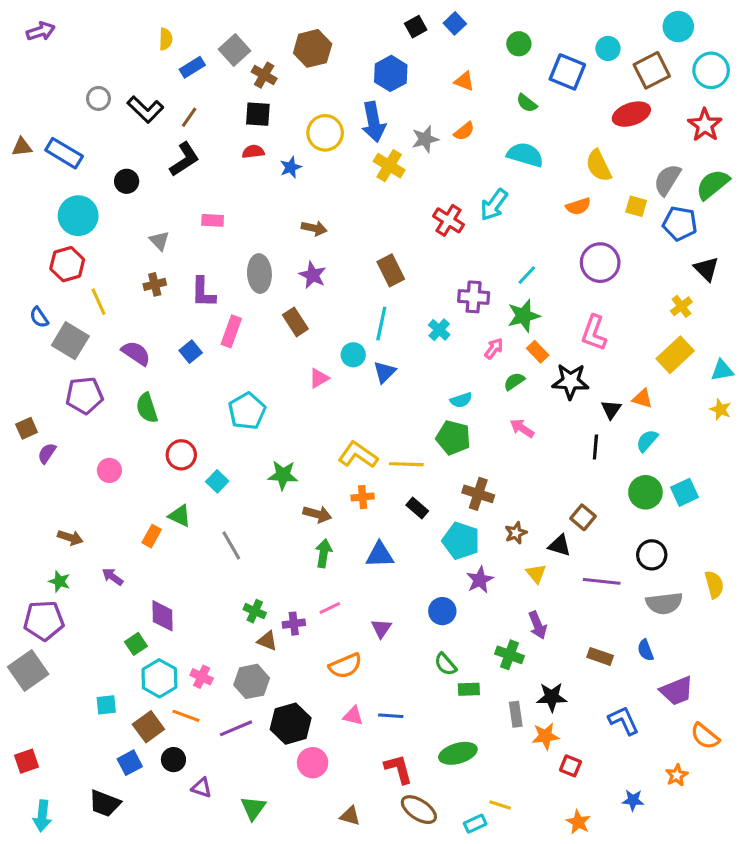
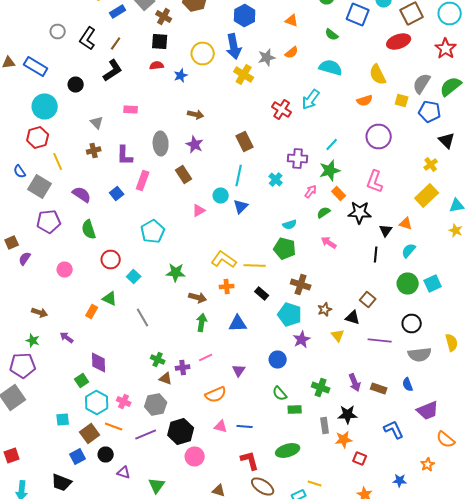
black L-shape: (145, 109) -> (88, 38), turned 80
purple arrow: (538, 625) -> (355, 382), moved

